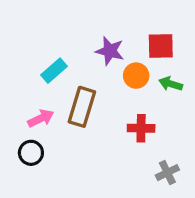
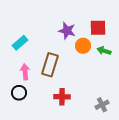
cyan rectangle: (54, 71) -> (20, 43), moved
pink arrow: (41, 118) -> (25, 72), turned -70
red cross: (141, 128) -> (62, 97), moved

